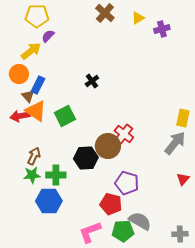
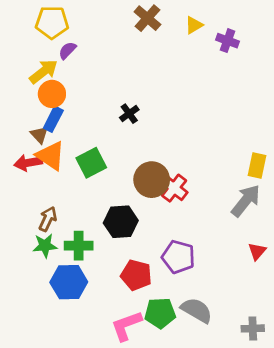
purple cross: (162, 29) -> (227, 41), turned 35
orange circle: (19, 74) -> (52, 94), moved
brown circle: (108, 146) -> (152, 180), moved
red pentagon: (111, 204) -> (136, 275), moved
green pentagon: (123, 231) -> (160, 313), moved

